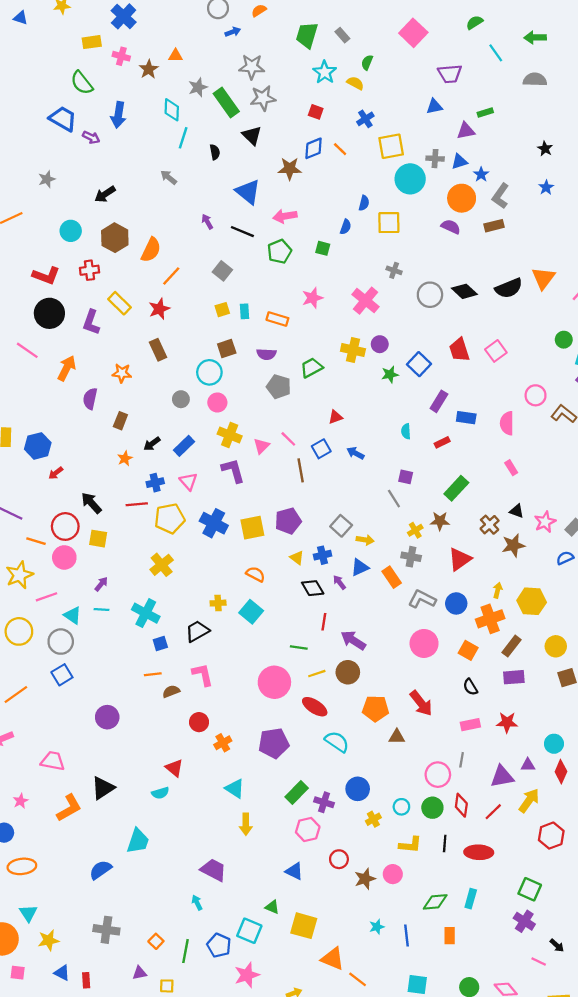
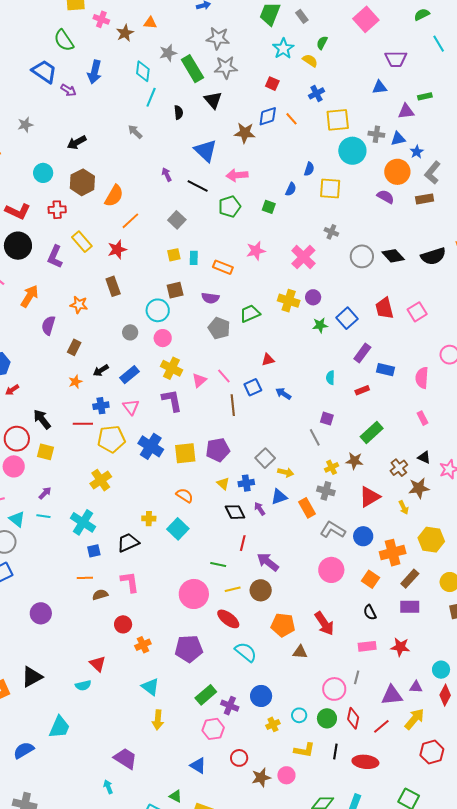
yellow arrow: (498, 590) -> (404, 507), moved, turned 136

